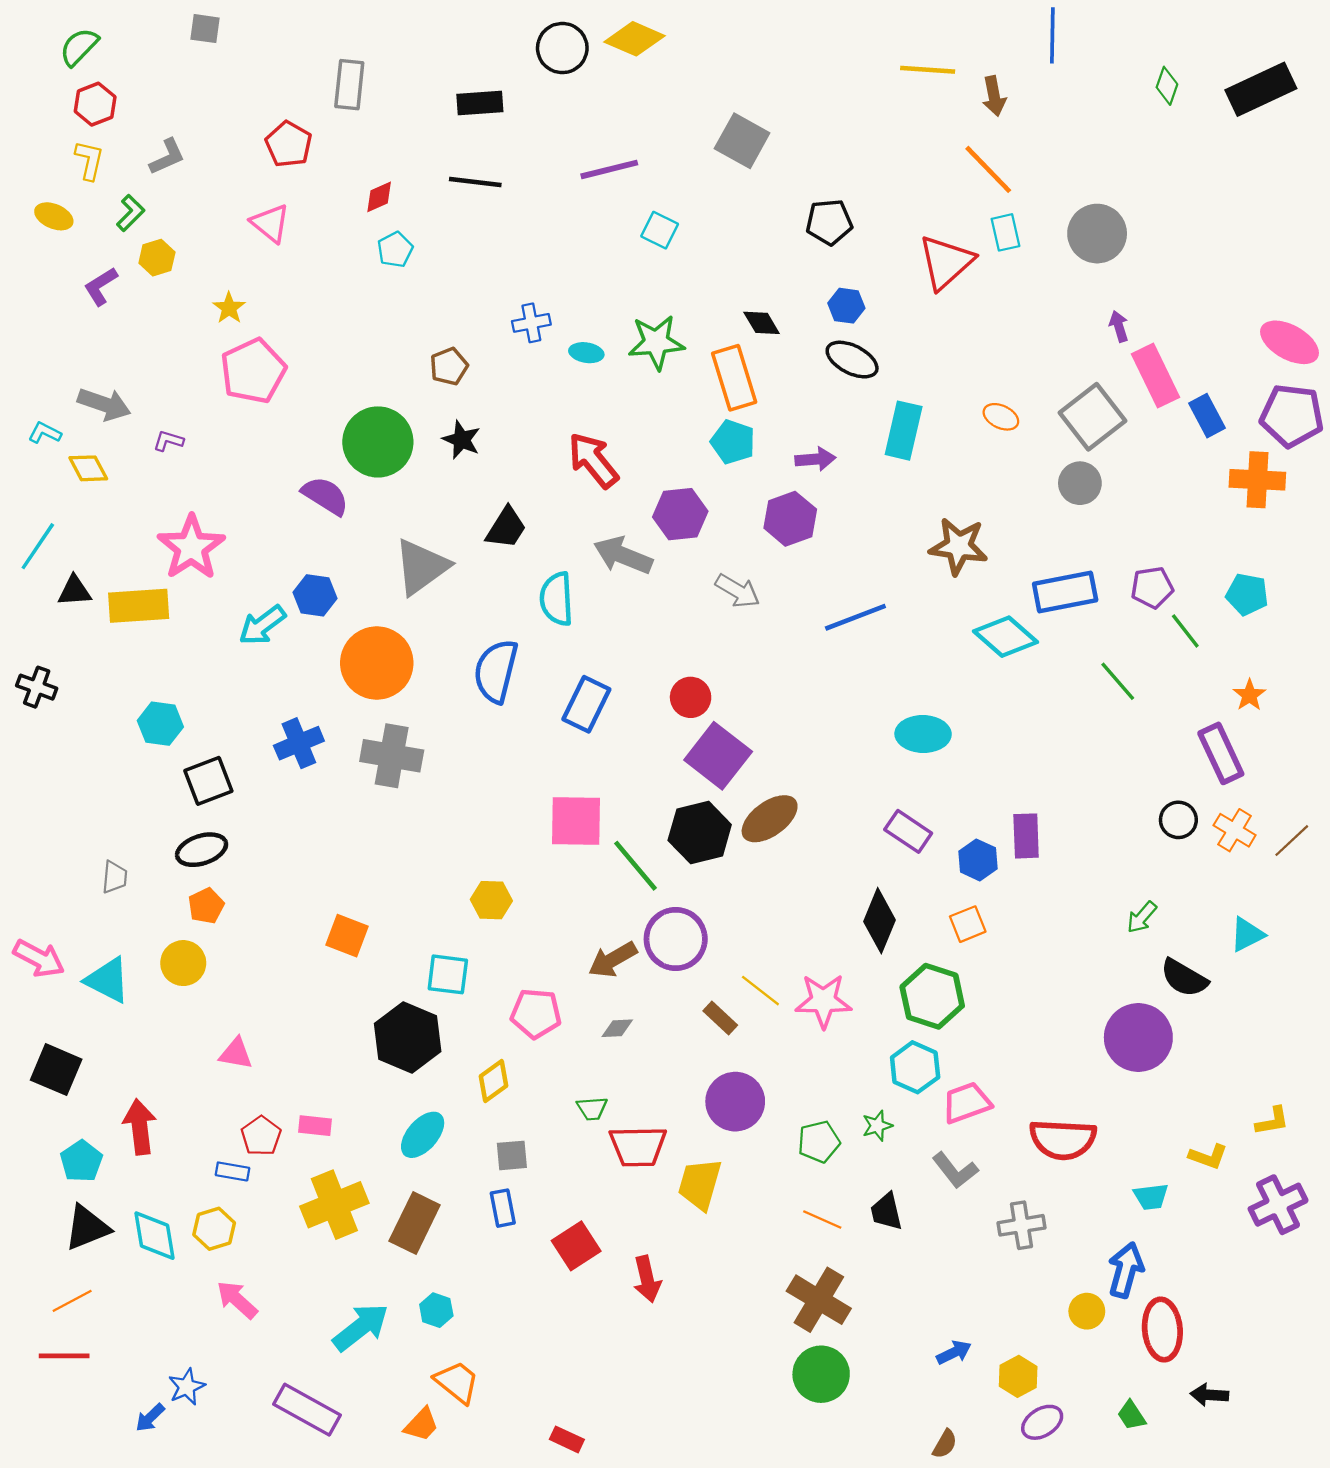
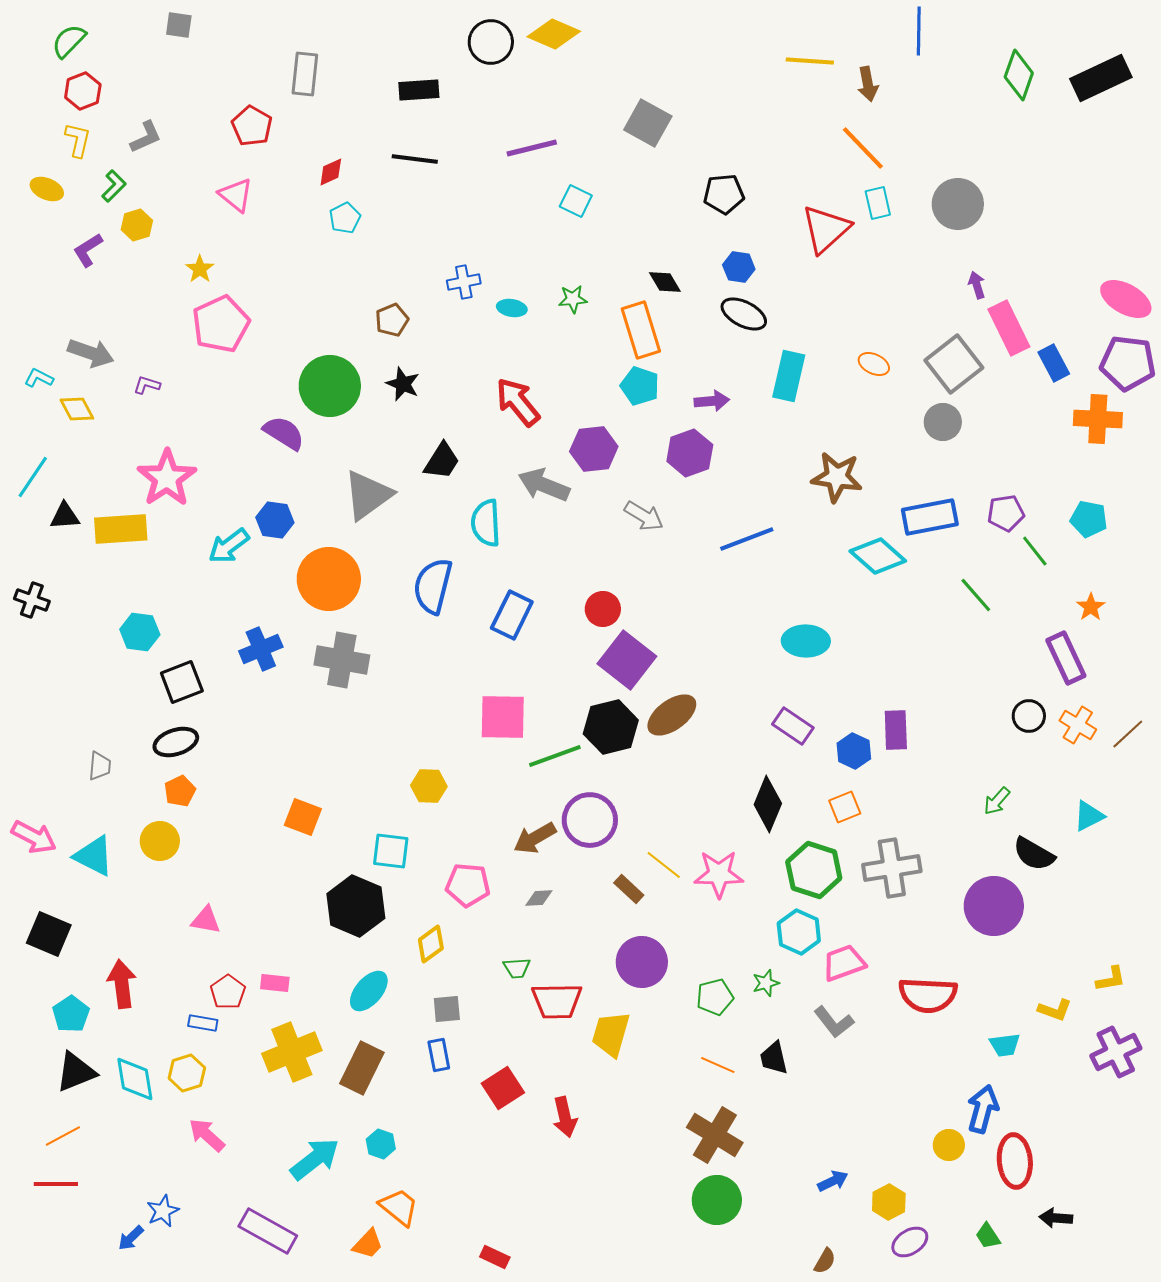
green diamond: (1167, 86) -> (1019, 75), size x1.5
green star: (656, 342) -> (573, 299), size x0.6
green line: (636, 866) -> (555, 756), turned -70
gray cross: (1022, 1225) -> (892, 868), moved, size x1.4

